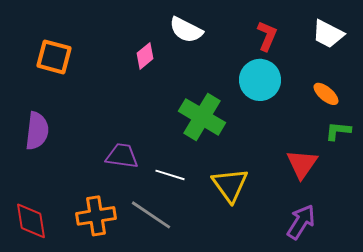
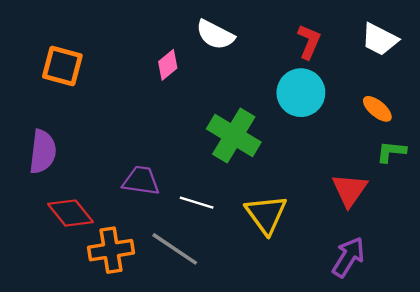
red diamond: (31, 221) -> (70, 213), moved, turned -30

